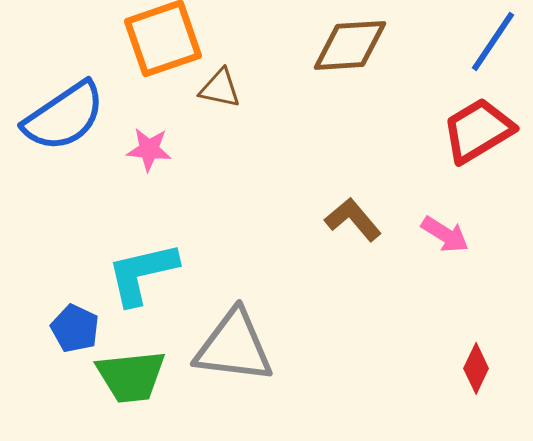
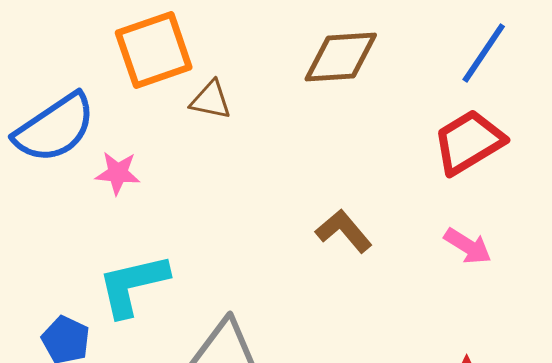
pink star: (149, 149) -> (118, 173), moved
pink arrow: (445, 234) -> (468, 246), moved

